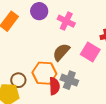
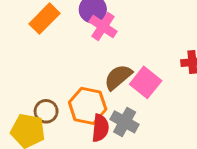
pink cross: (66, 21) -> (103, 26), moved
pink square: (90, 52) -> (146, 82), moved

